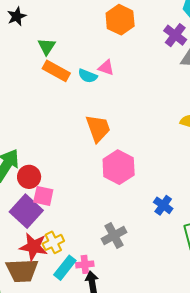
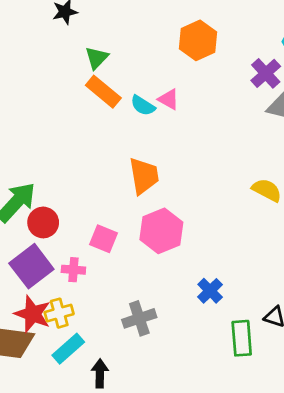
pink square: (43, 196) -> (104, 239), moved
pink cross: (85, 264) -> (73, 270), moved

